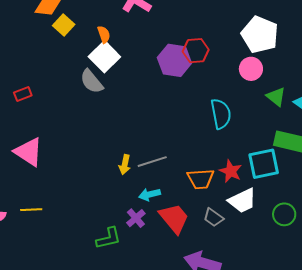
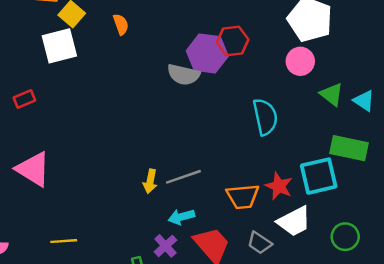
white square: (104, 57) -> (59, 46), moved, turned 32
gray semicircle: (92, 81) -> (184, 75), moved, turned -36
yellow line: (31, 210) -> (64, 241), moved

